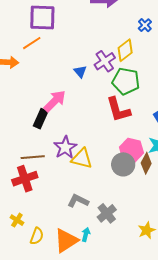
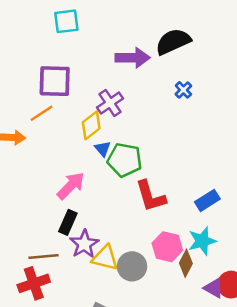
yellow diamond: (125, 50) -> (91, 125), moved
purple cross: (105, 61) -> (110, 103), moved
green pentagon: (126, 81) -> (125, 160), moved
black rectangle: (41, 119) -> (68, 222), moved
gray circle: (123, 164) -> (132, 266), moved

